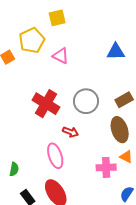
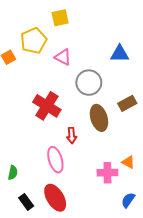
gray circle: (86, 101) -> (89, 83), moved
brown ellipse: (120, 130) -> (99, 118), moved
red arrow: (71, 132) -> (72, 135), turned 63

